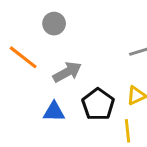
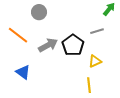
black pentagon: (98, 104) -> (73, 45), moved
blue triangle: (54, 112) -> (23, 72), moved, turned 35

